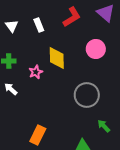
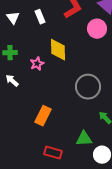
pink circle: (96, 49) -> (97, 29), moved
orange rectangle: (38, 135) -> (43, 116), moved

